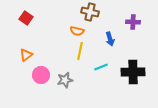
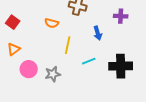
red square: (26, 18) -> (13, 22), moved
orange semicircle: (77, 31) -> (52, 23), moved

